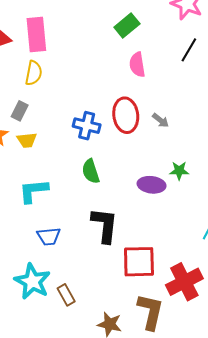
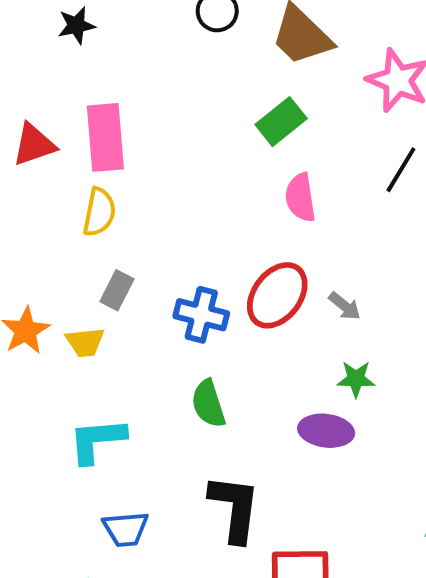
gray rectangle: (20, 111) -> (117, 290), moved
red ellipse: (126, 115) -> (277, 295), turned 44
green star: (179, 171) -> (356, 379), moved

